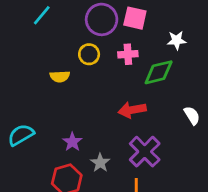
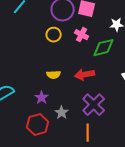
pink cross: (128, 54) -> (82, 35), turned 32
yellow semicircle: (60, 76) -> (54, 75), moved

